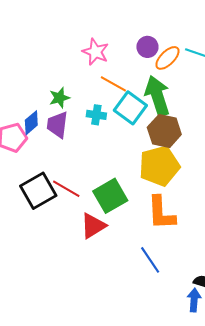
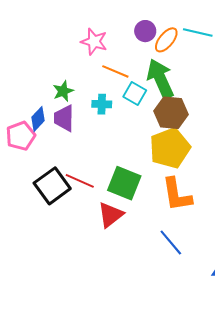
cyan square: (130, 108) -> (135, 94), size x0.7
green square: (110, 196) -> (124, 183), turned -32

